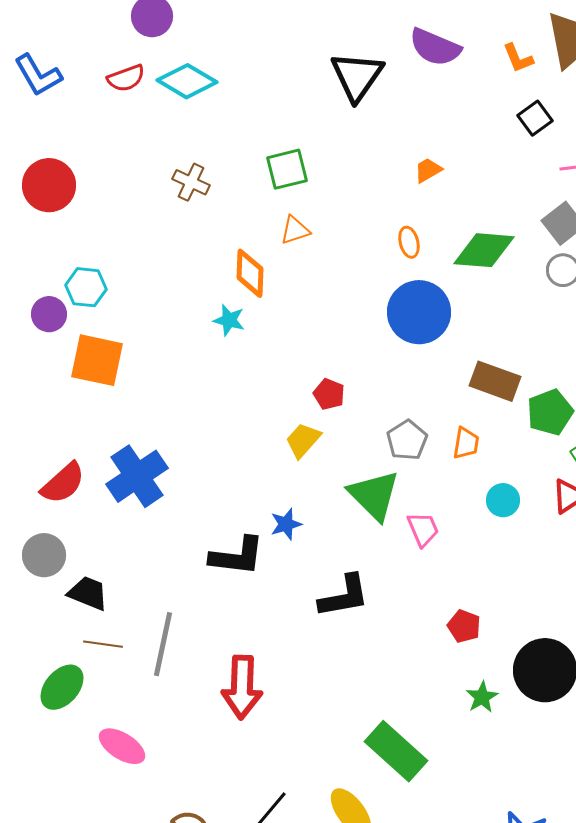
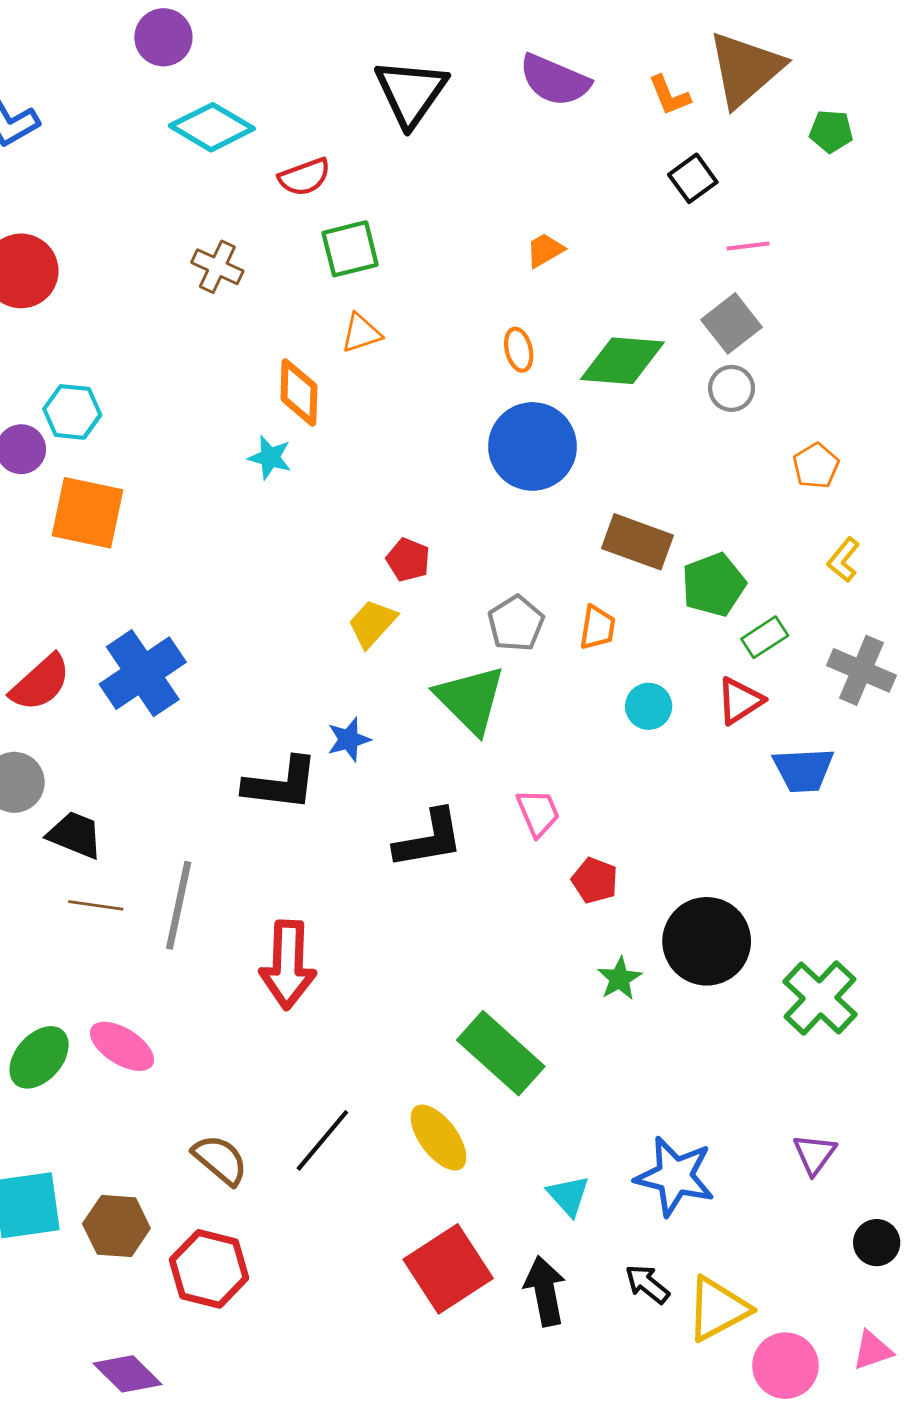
black triangle: (357, 76) -> (411, 93), moved
red semicircle: (126, 78) -> (304, 177), moved
pink trapezoid: (423, 529) -> (538, 813), moved
green ellipse: (62, 687) -> (39, 1057), moved

